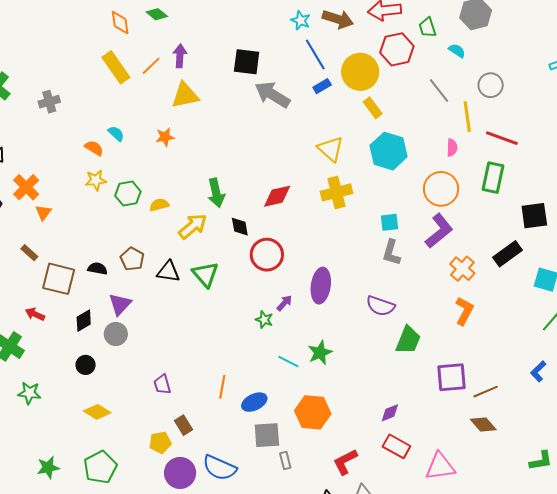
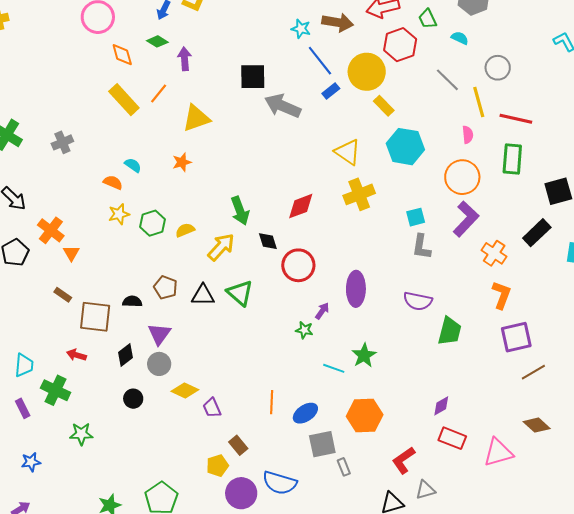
purple arrow: (180, 56) -> (185, 59), moved
purple square: (452, 377) -> (516, 337), moved
yellow diamond: (97, 412) -> (185, 390), moved
brown diamond: (483, 425) -> (537, 425), moved

